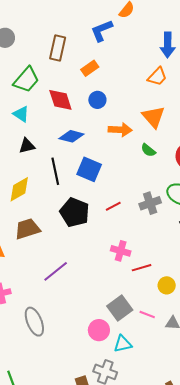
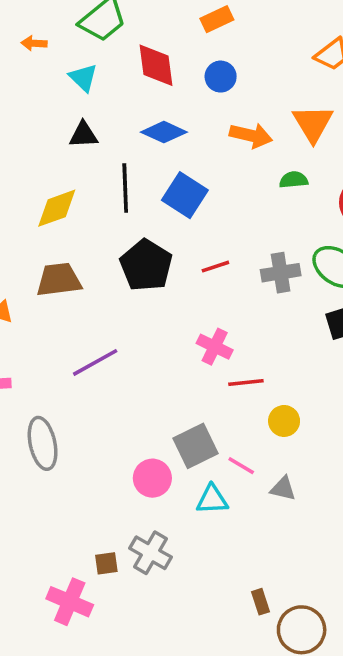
green semicircle: (148, 150) -> (294, 180), turned 126
cyan triangle: (123, 344) -> (212, 500), moved

